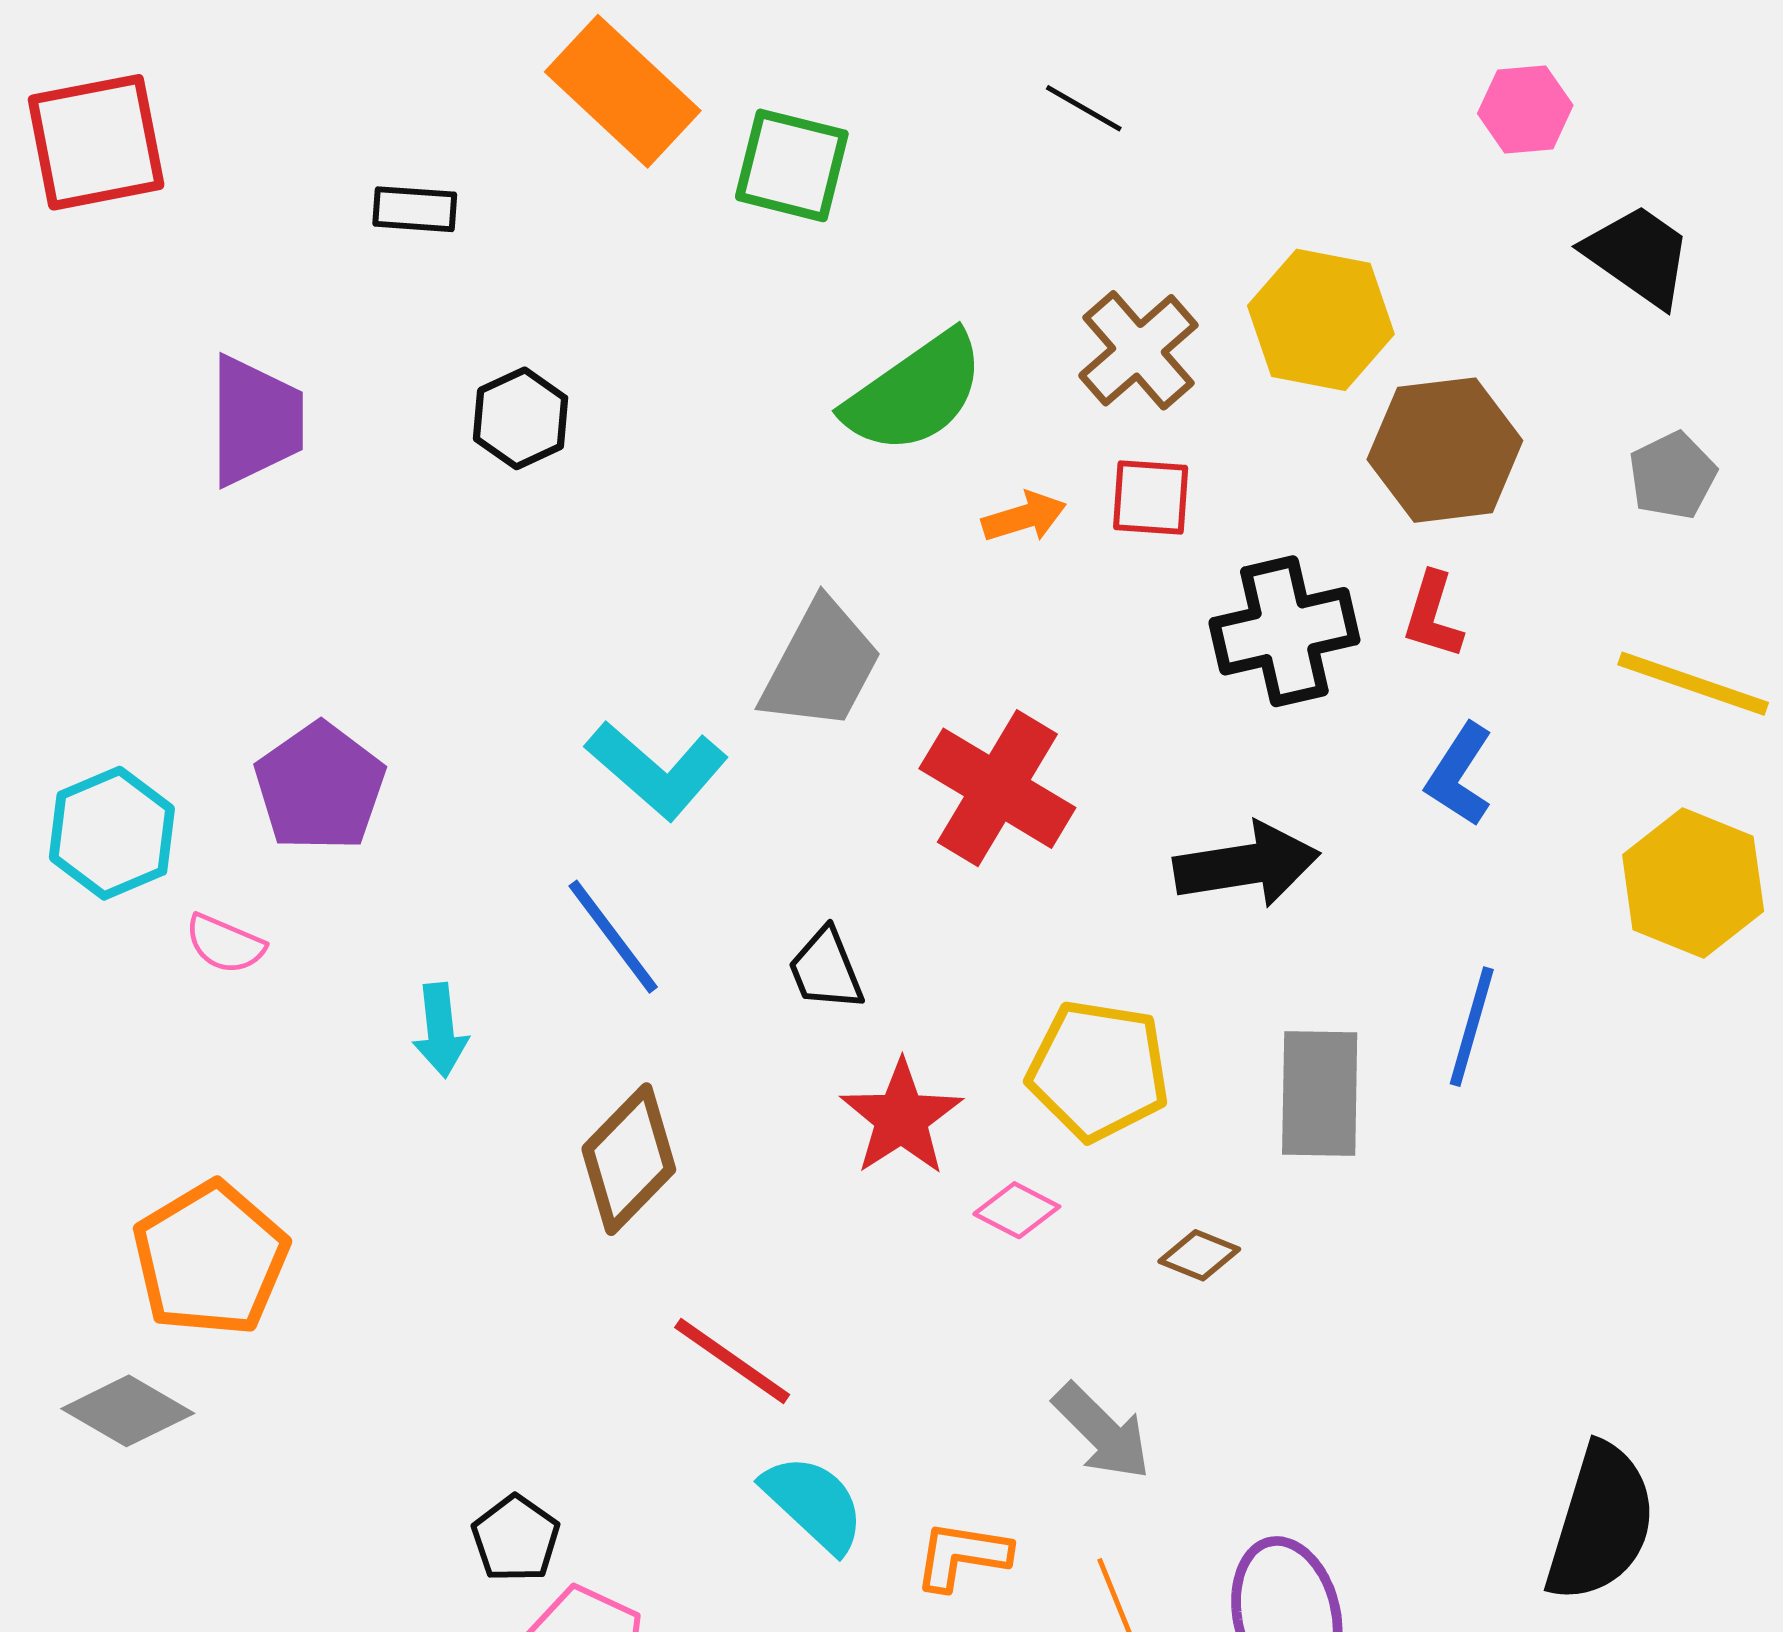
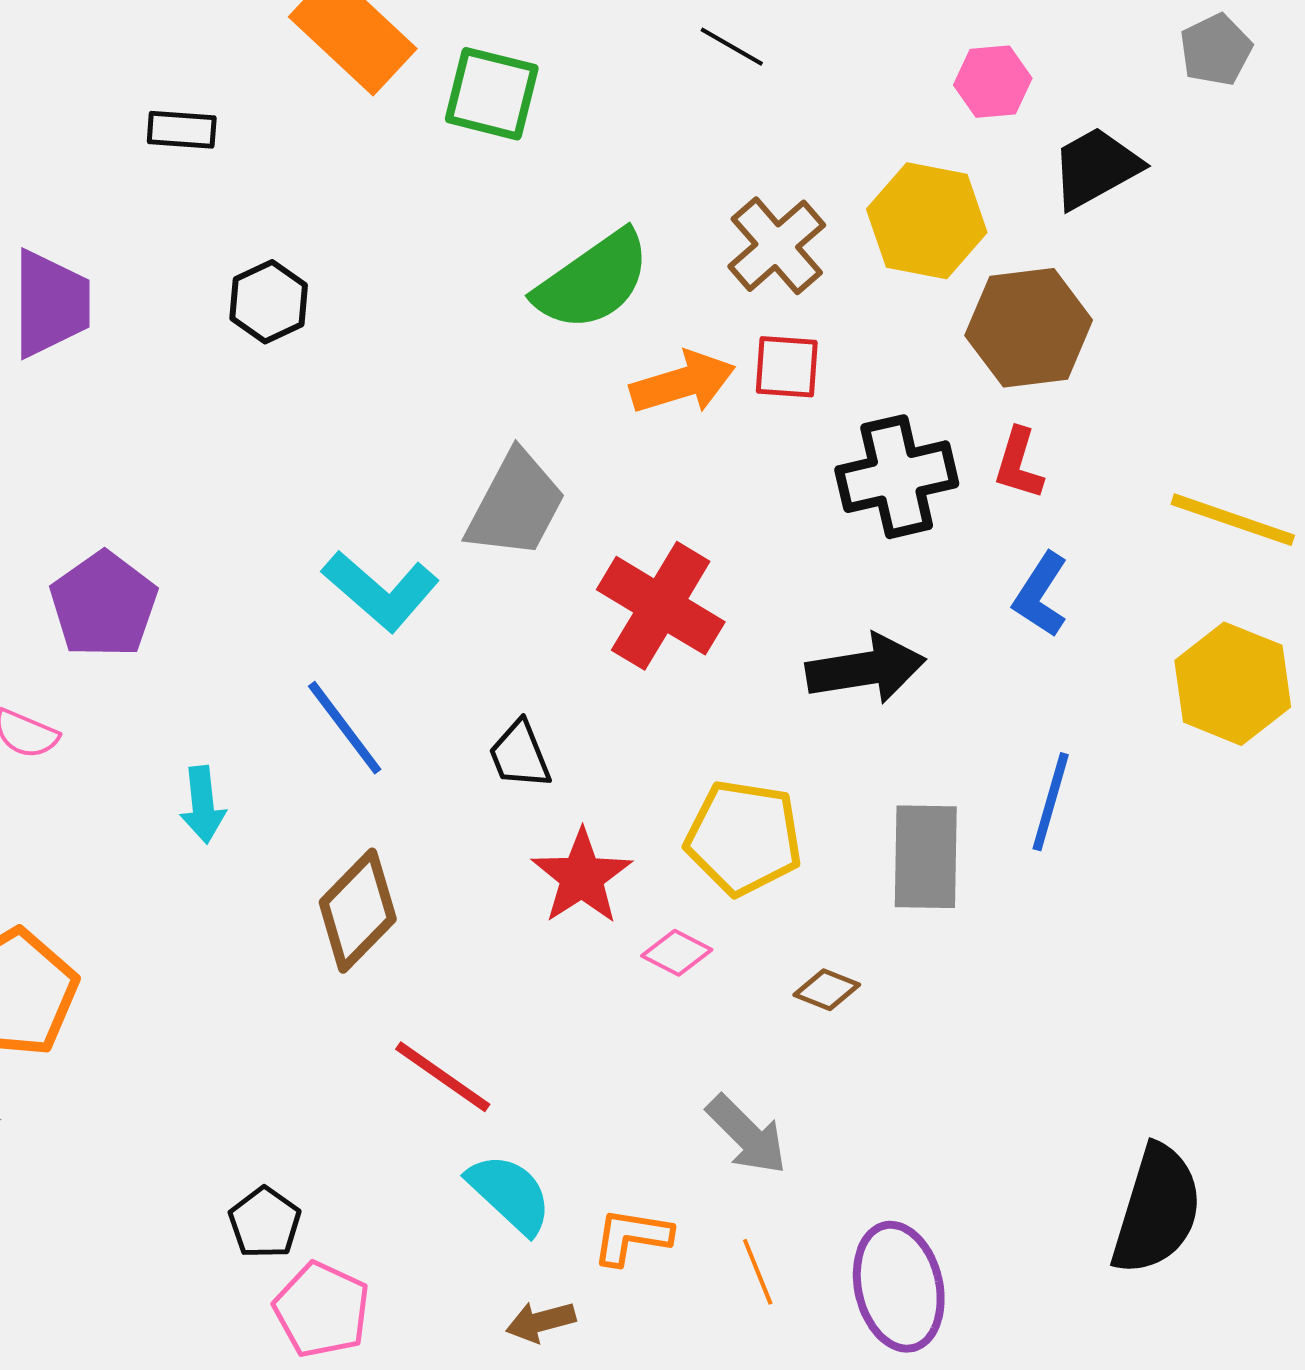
pink hexagon: (1525, 109) -> (993, 82), moved
black trapezoid: (1638, 255) -> (1096, 168), moved, turned -64
gray pentagon: (1672, 476) -> (1216, 50), moved
orange arrow: (1024, 517) -> (683, 383), size x1.5

